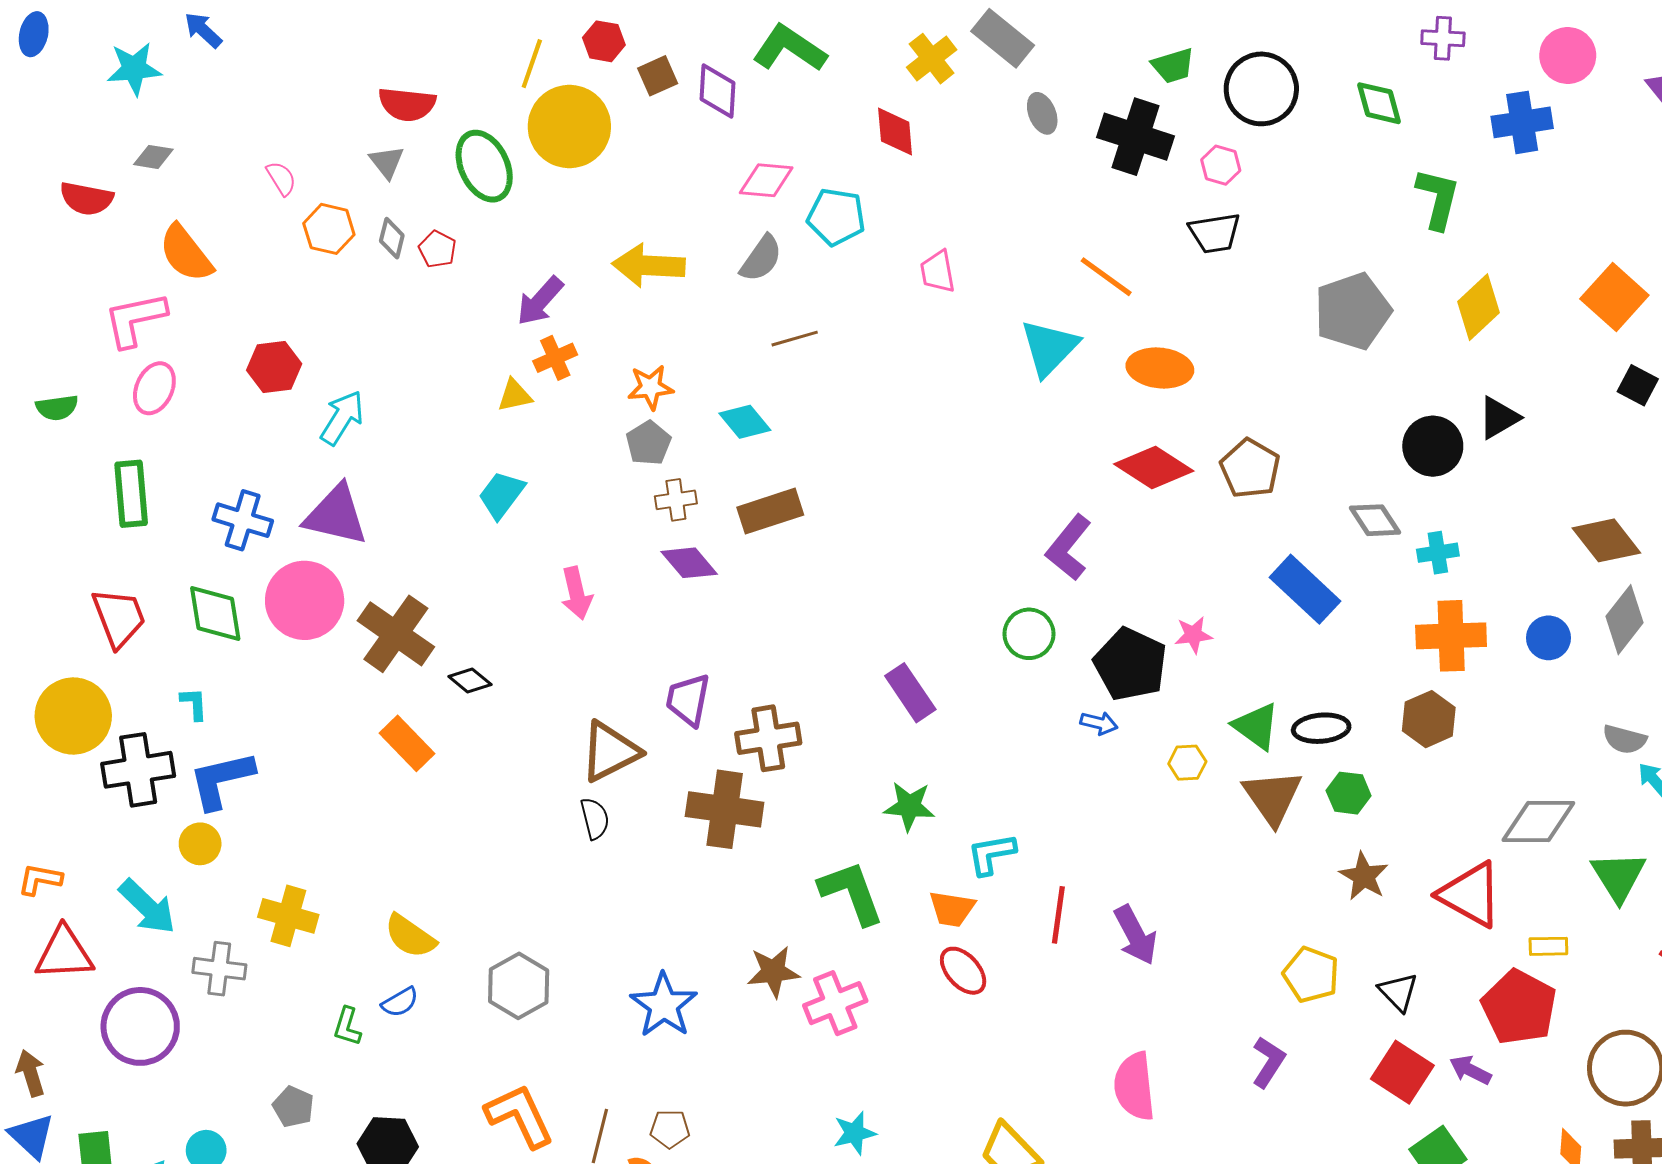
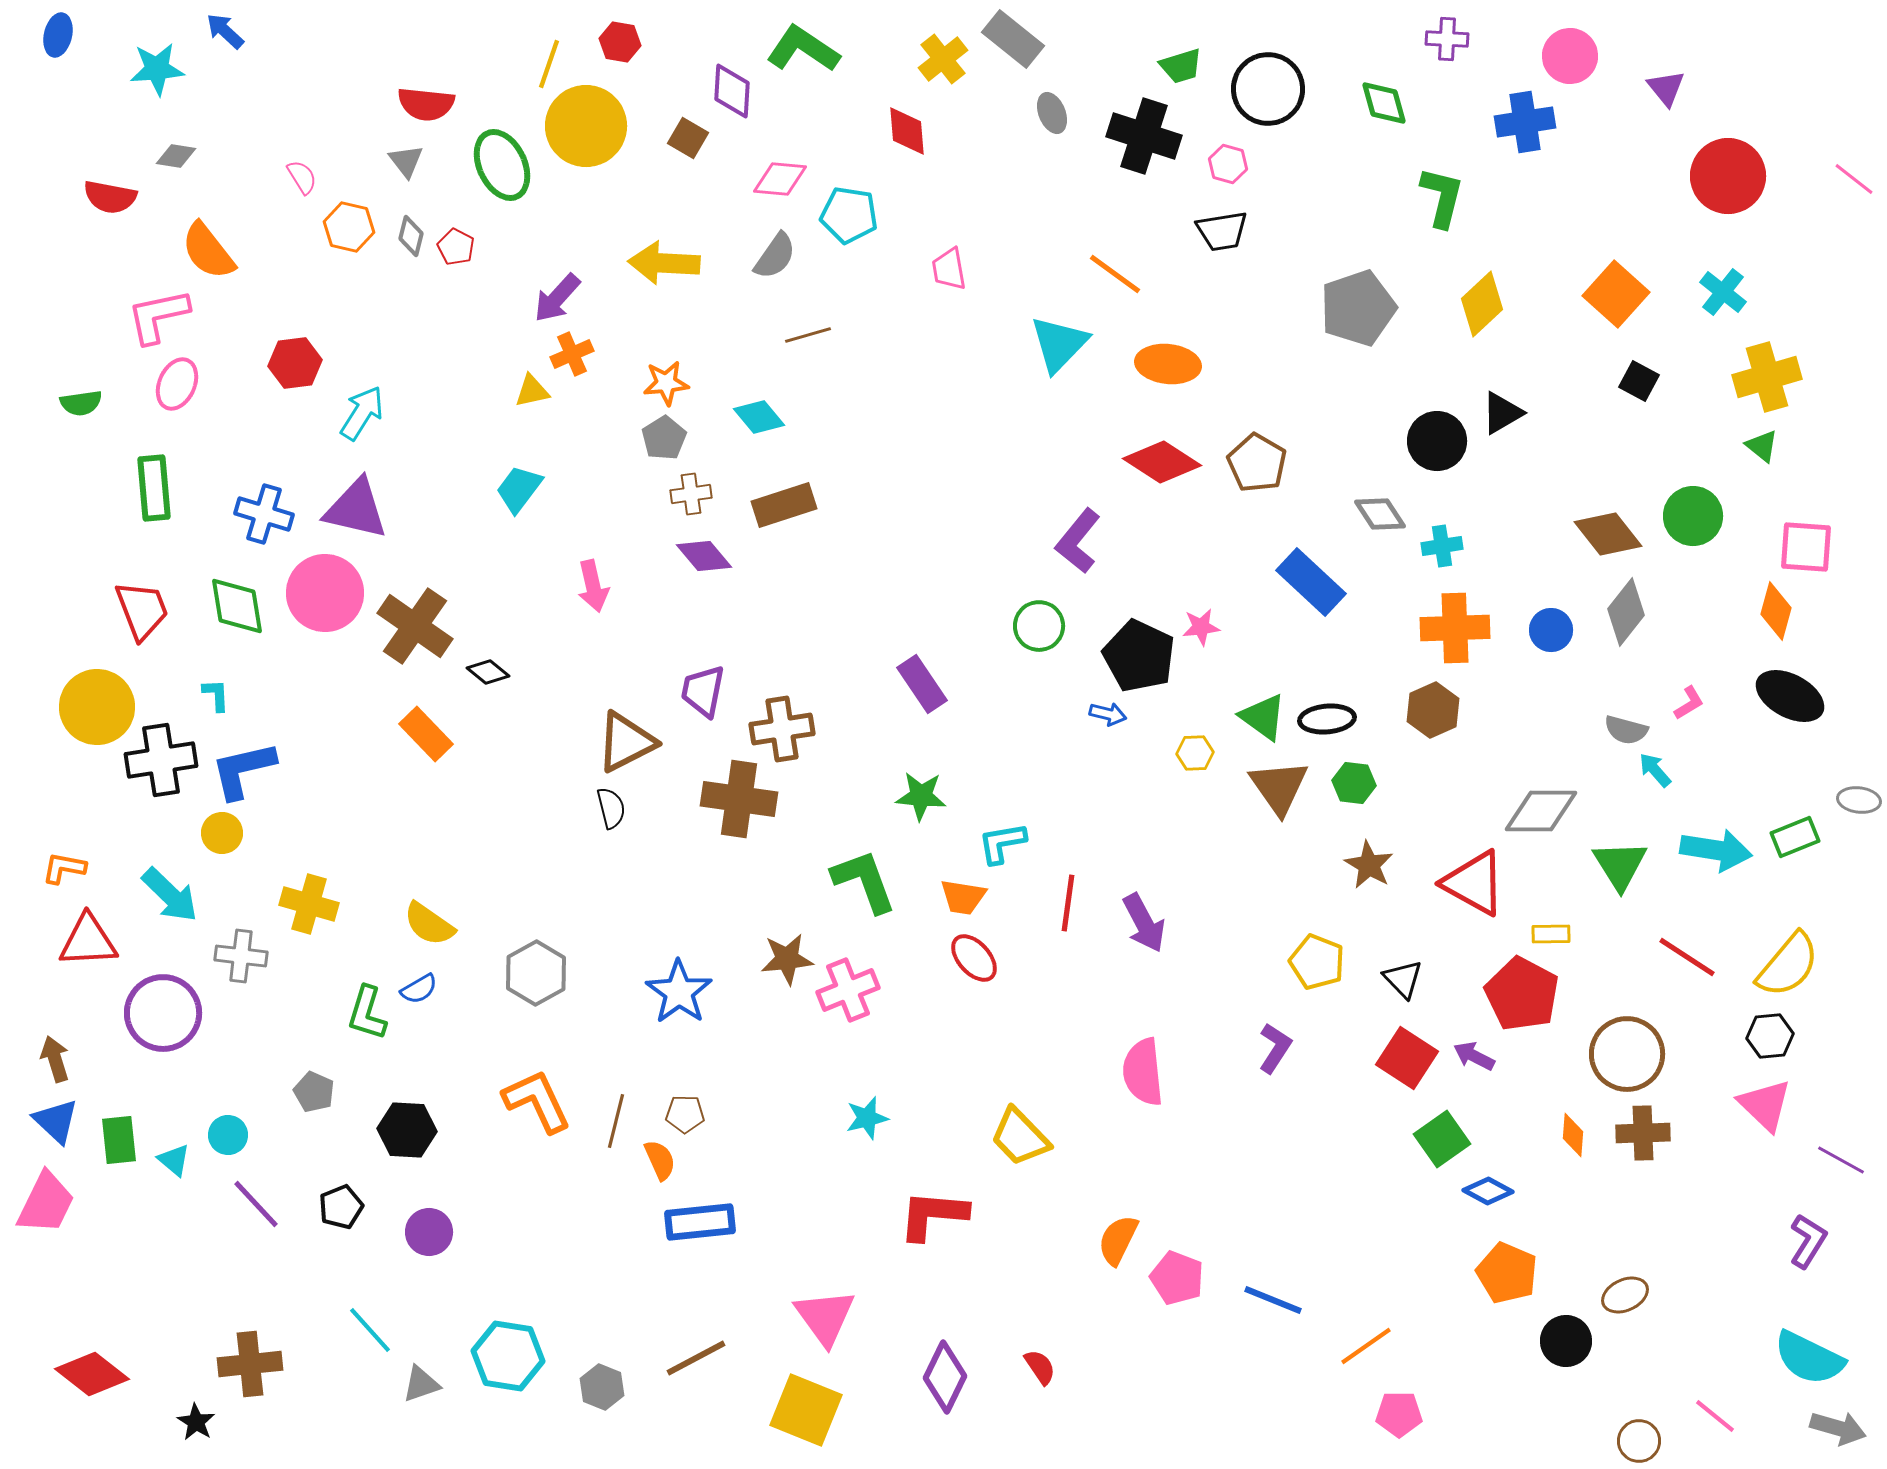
brown square: (658, 76) -> (688, 138), moved, turned -36
green L-shape: (347, 1026) -> (367, 1013), size x1.4

